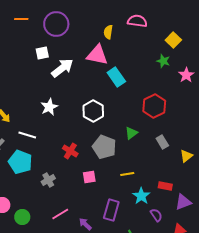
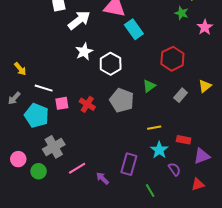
white star: (49, 107) -> (84, 52), moved
gray rectangle: (162, 142) -> (181, 95), turned 72
yellow triangle: (186, 156) -> (205, 86), moved
yellow line: (127, 174) -> (154, 128), moved
pink square: (89, 177) -> (62, 103), moved
gray cross: (48, 180) -> (54, 147), moved, size x1.5

